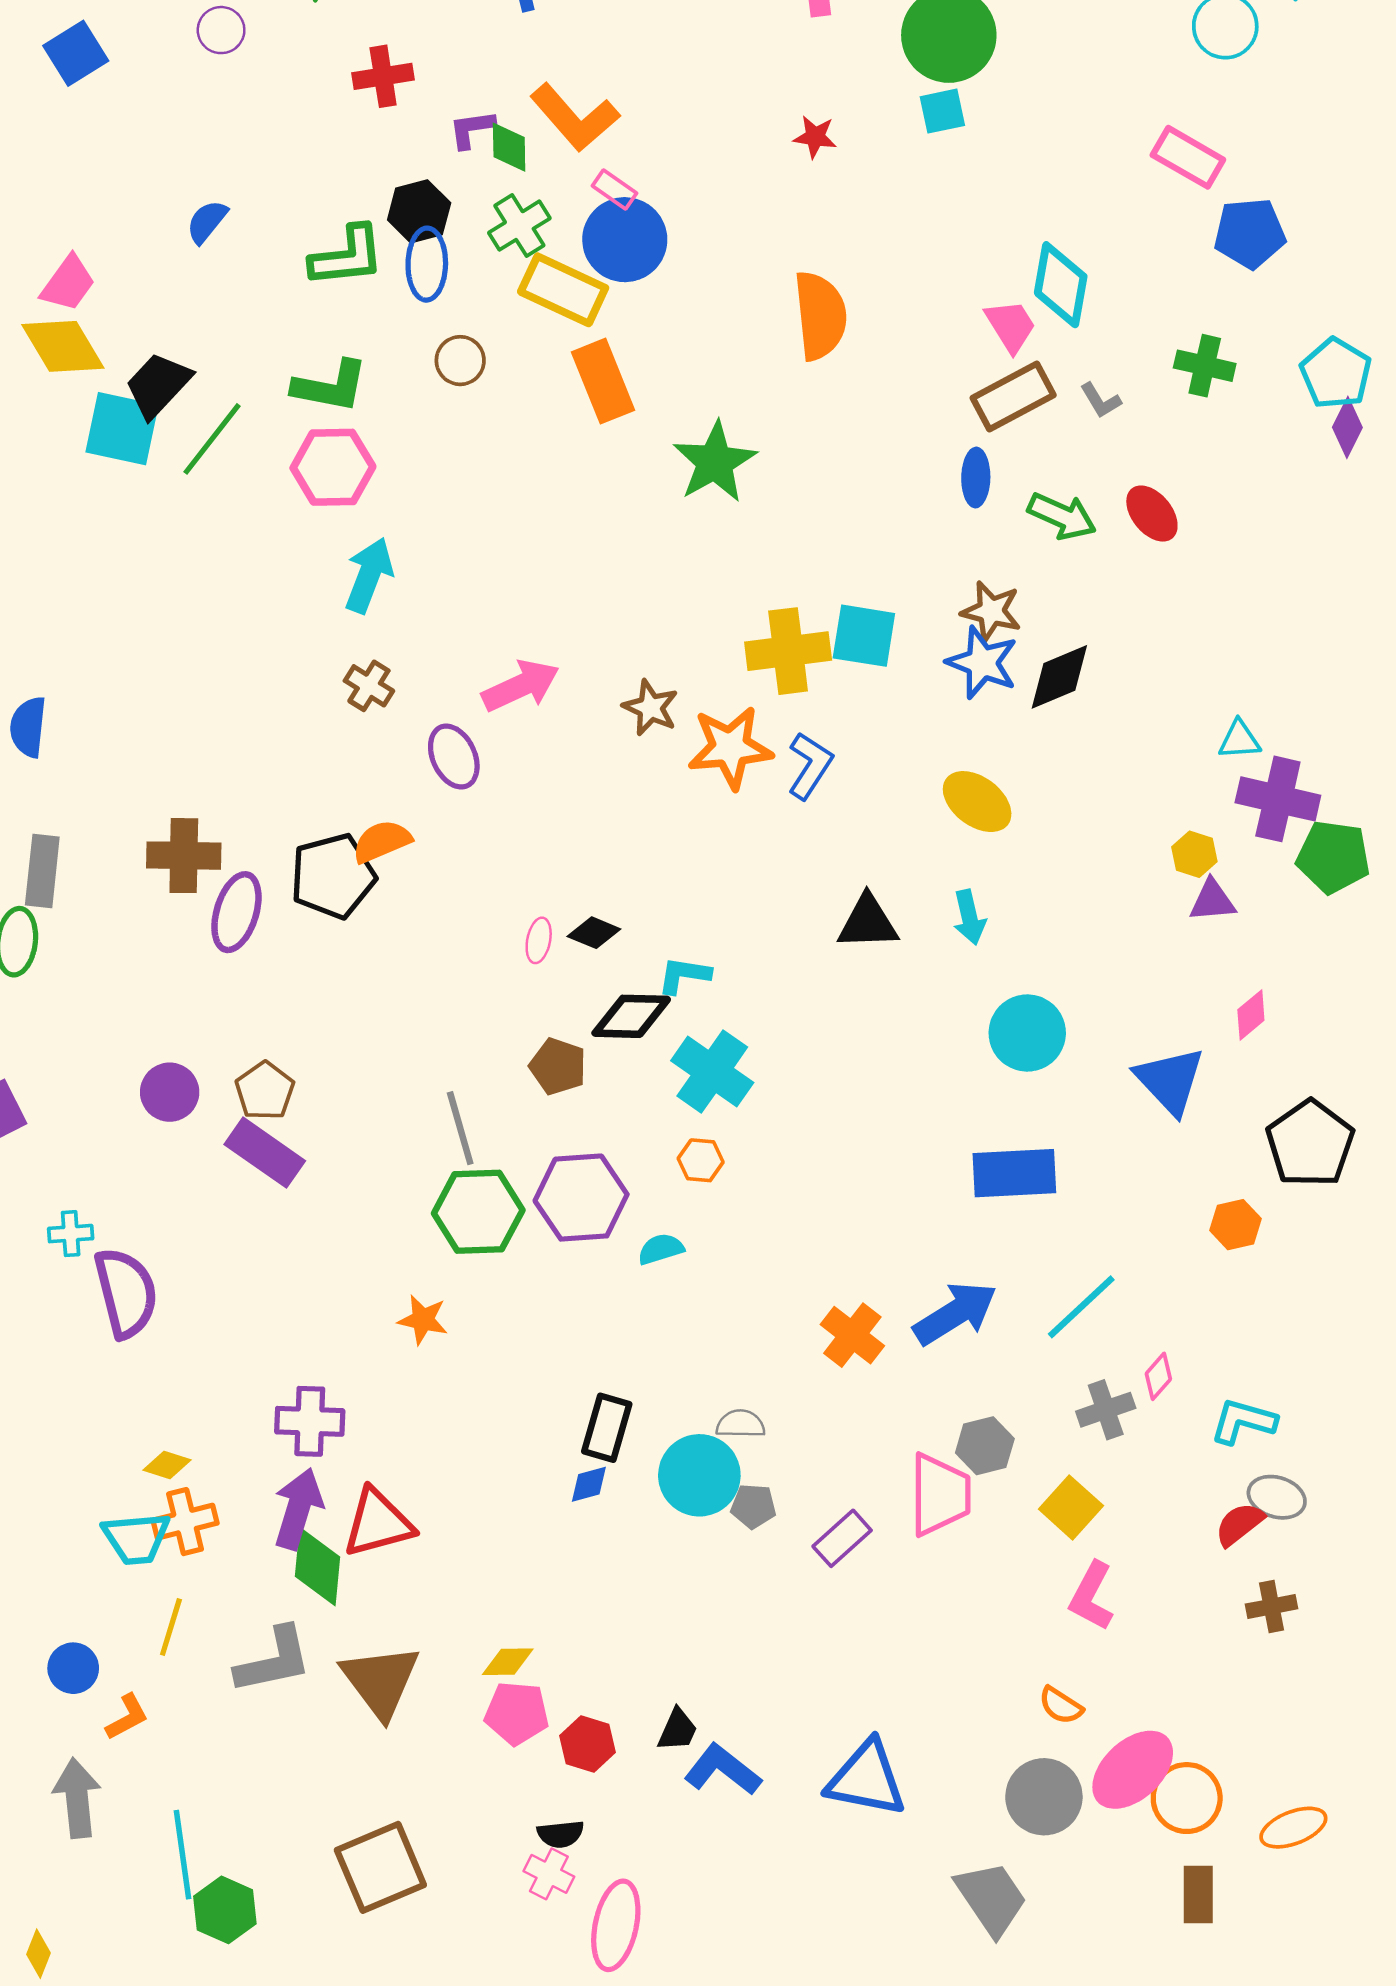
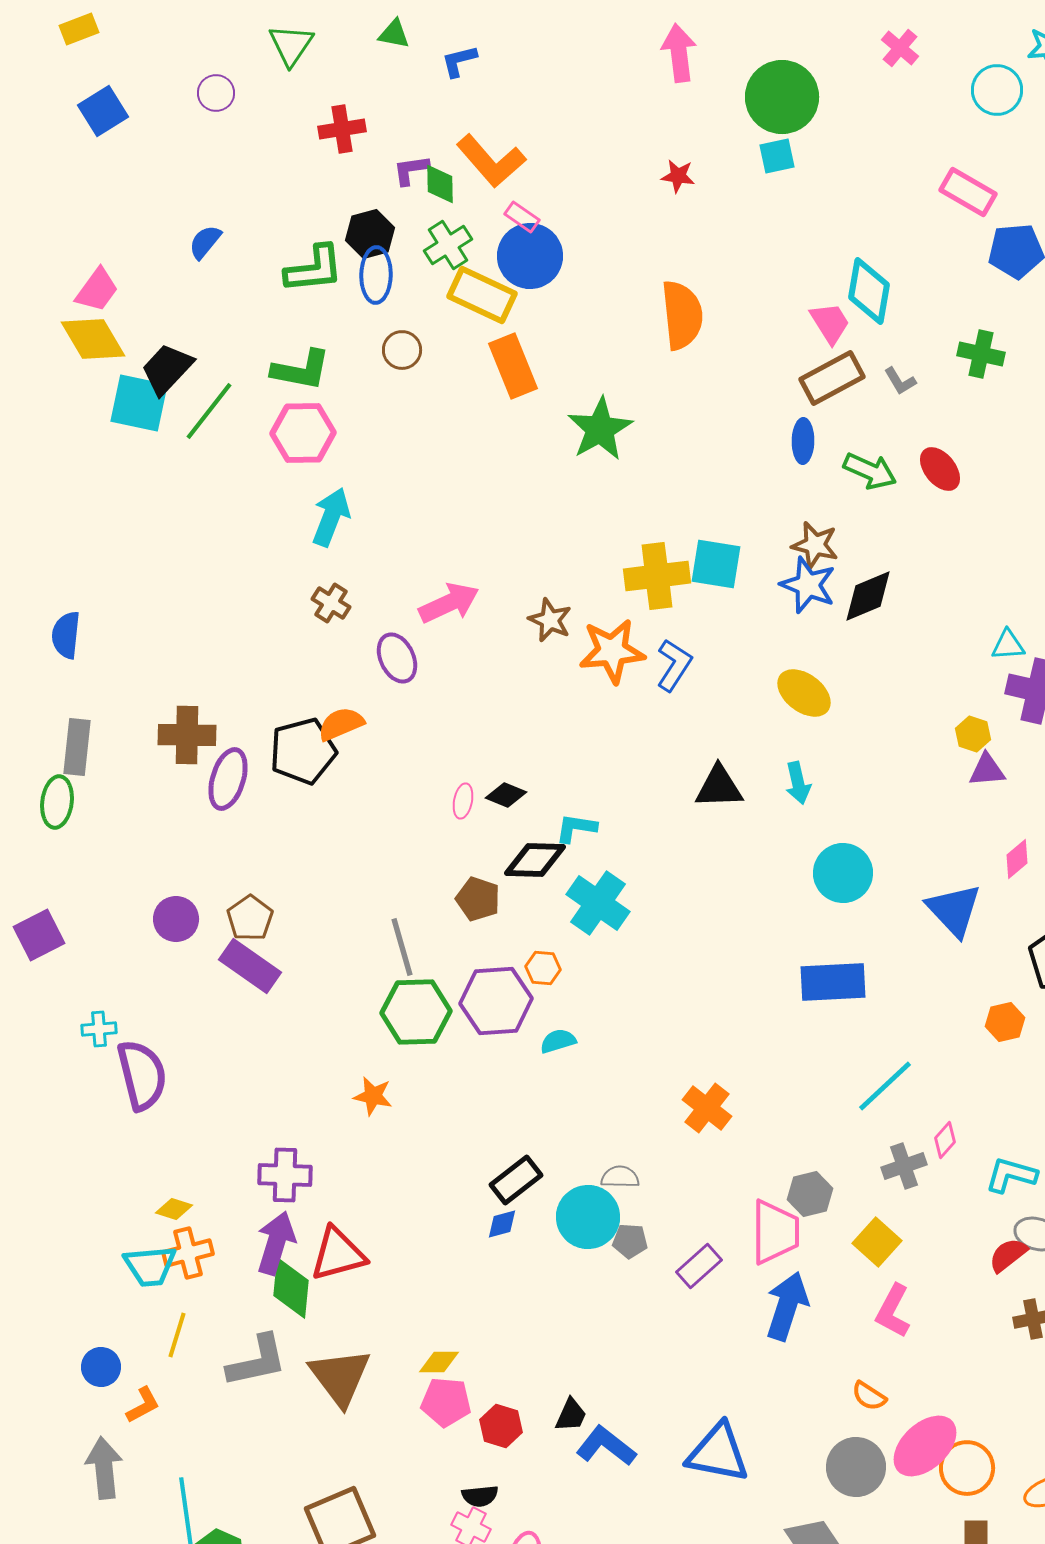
orange hexagon: (701, 1160) -> (543, 968), moved
blue arrow: (955, 1313) -> (787, 1306), moved, turned -40
black rectangle: (607, 1428) -> (516, 1180), turned 36

